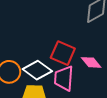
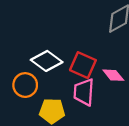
white diamond: (37, 70) -> (47, 61), moved

